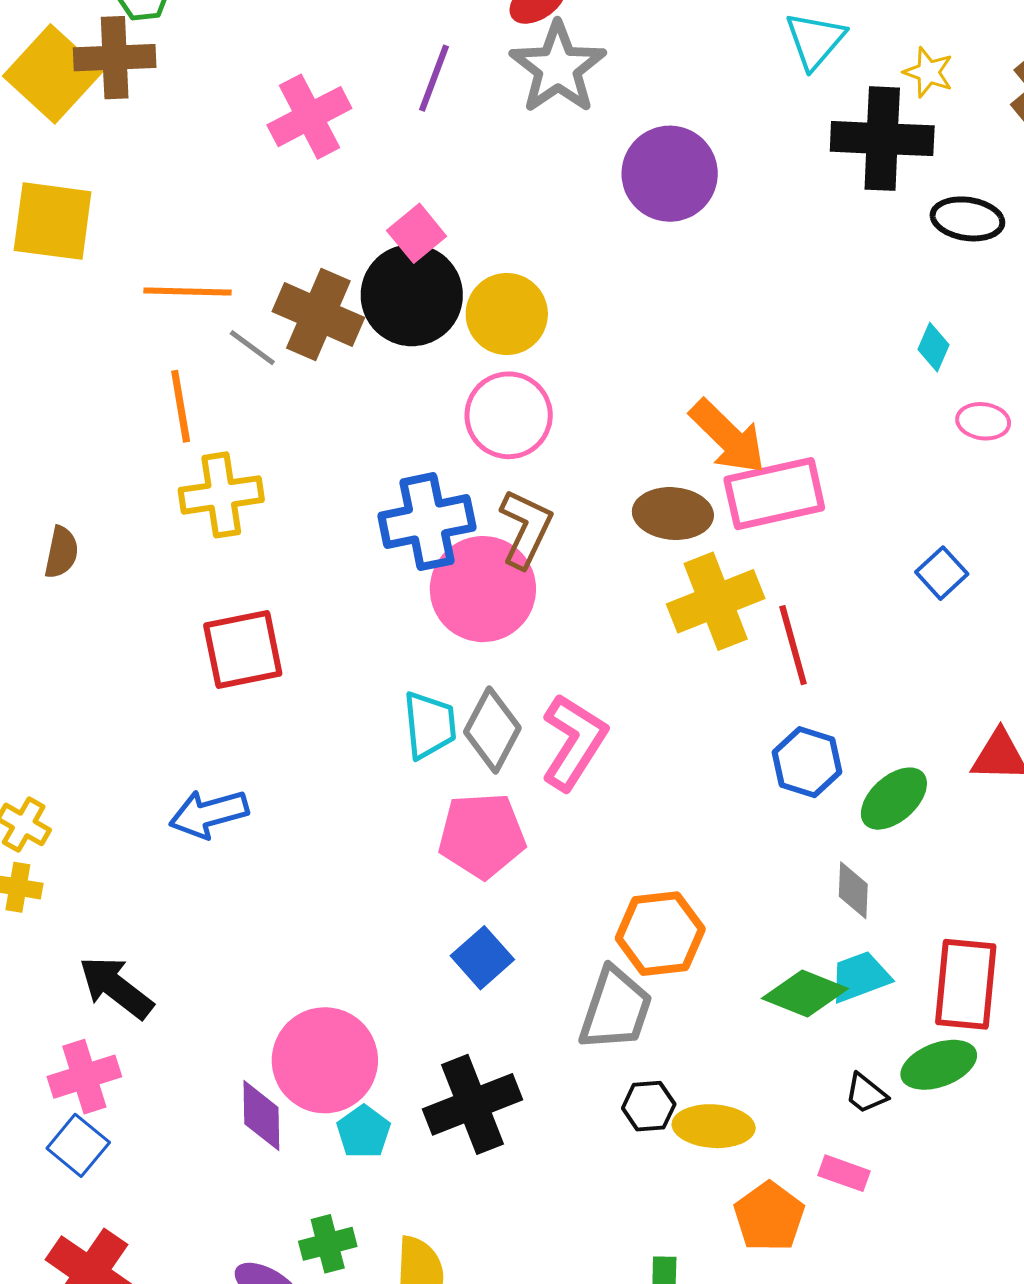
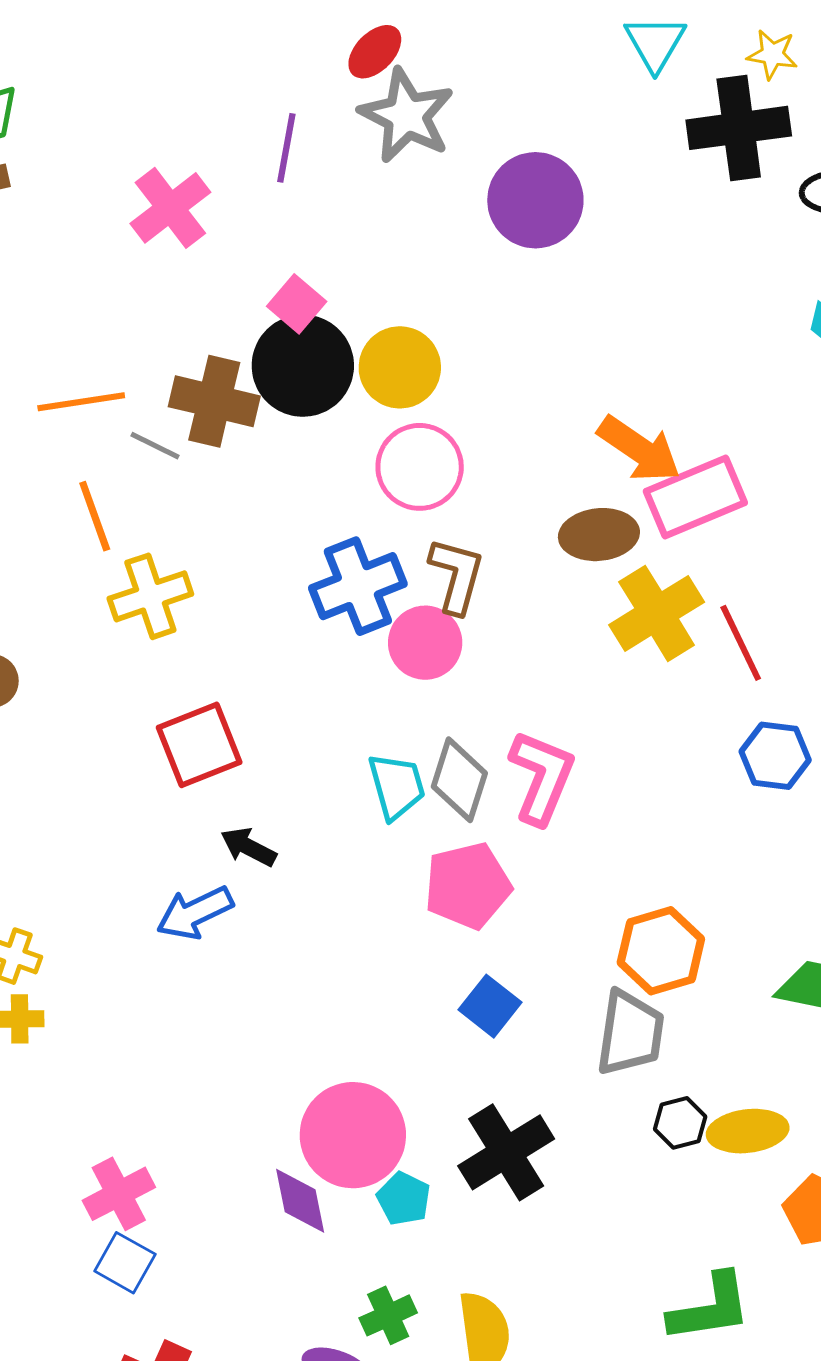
pink circle: (483, 589) -> (425, 643), size x0.7
black arrow: (116, 987) -> (248, 847), moved, size x0.7

